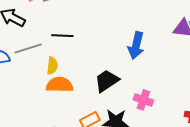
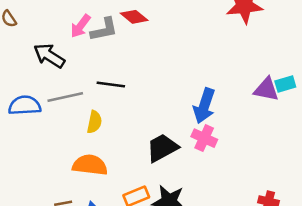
orange semicircle: (60, 85) -> (90, 165), moved
pink cross: (143, 100) -> (204, 138), moved

